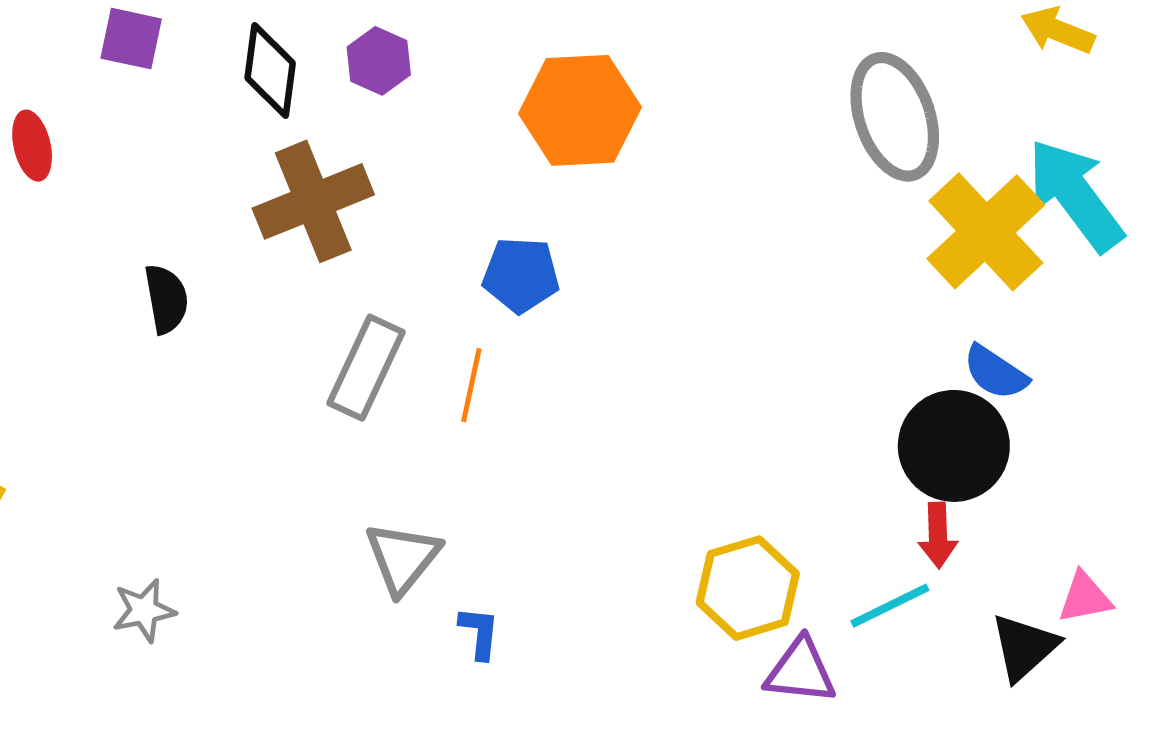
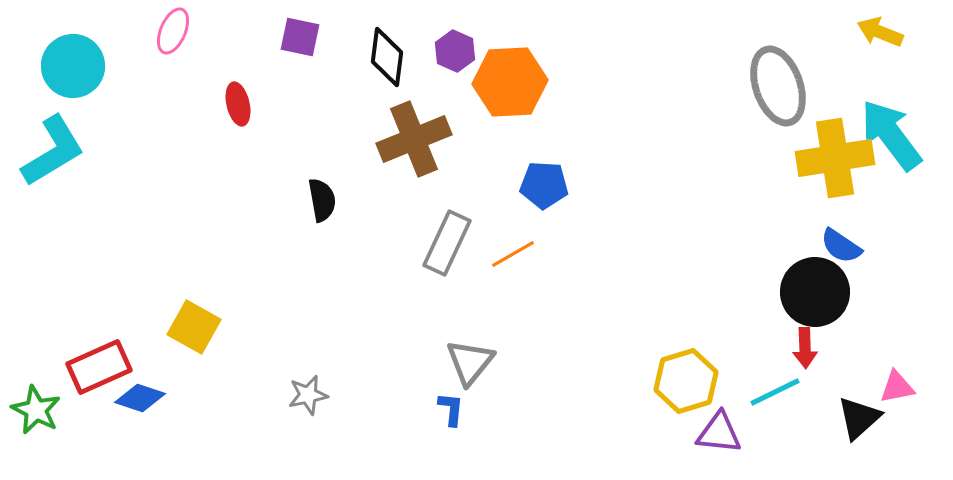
orange hexagon: (580, 110) -> (510, 82), moved
yellow cross: (986, 232) -> (835, 158), turned 34
orange line: (471, 385) -> (513, 254), turned 48
blue L-shape: (479, 633) -> (451, 409), moved

